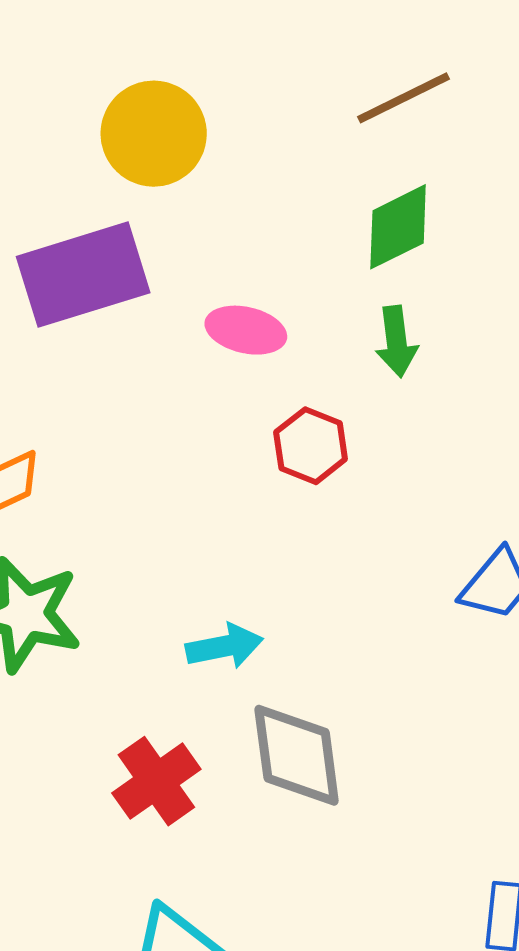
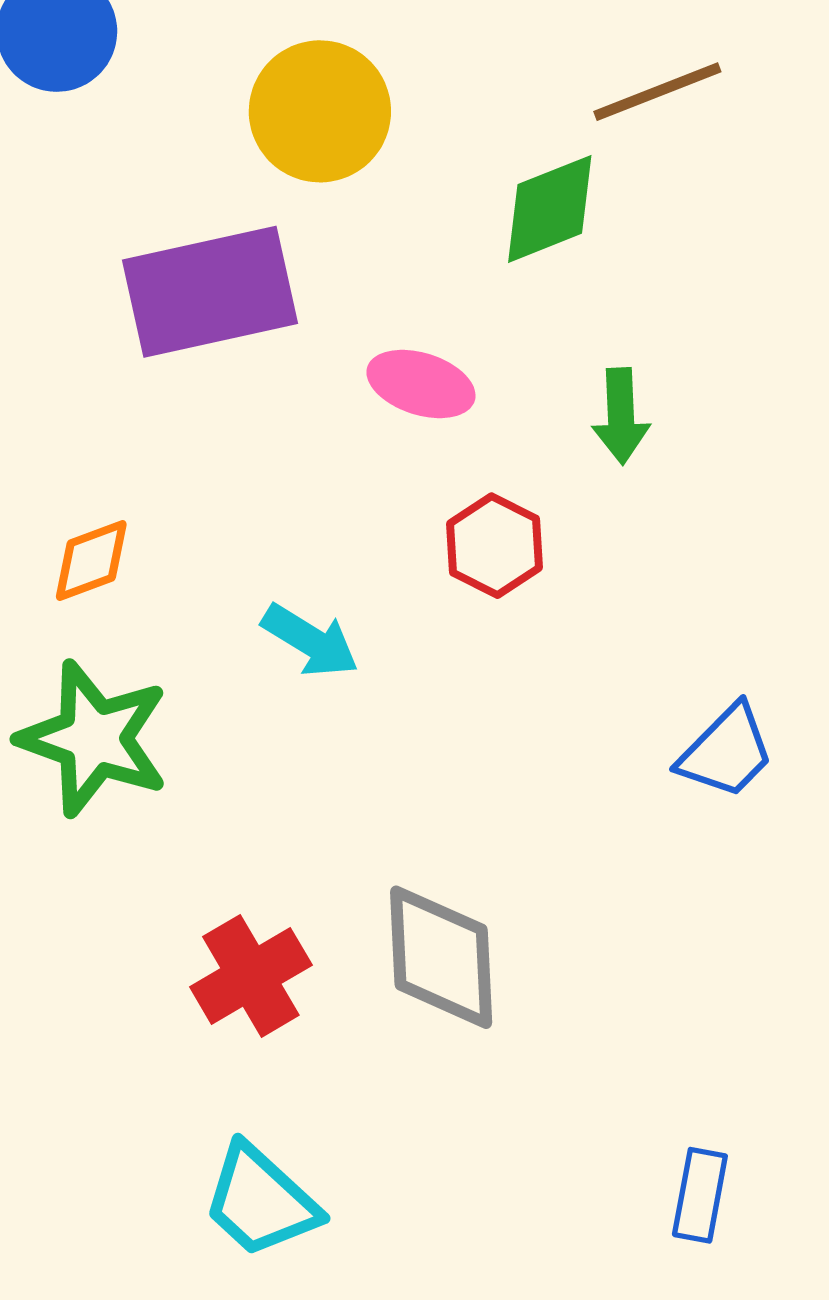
green diamond: (398, 227) -> (550, 209), moved
cyan arrow: (224, 646) -> (310, 641), moved, turned 38

